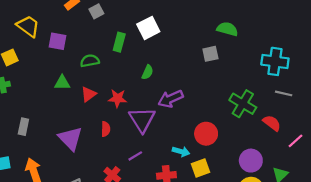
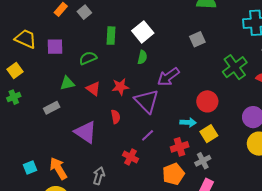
white square: (148, 28) -> (143, 32), moved
gray square: (210, 54) -> (197, 39), moved
red triangle: (89, 94) -> (93, 89), turned -35
green cross: (243, 104) -> (235, 67), turned 35
gray rectangle: (23, 127) -> (52, 108), moved, turned 63

